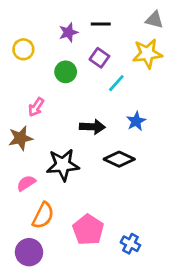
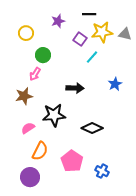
gray triangle: (154, 20) -> (125, 34), moved
black line: (101, 24) -> (89, 14), moved
yellow star: (147, 54) -> (102, 32), moved
green circle: (66, 72) -> (43, 55), moved
blue star: (136, 121) -> (115, 84), moved
black diamond: (119, 159) -> (92, 128), moved

